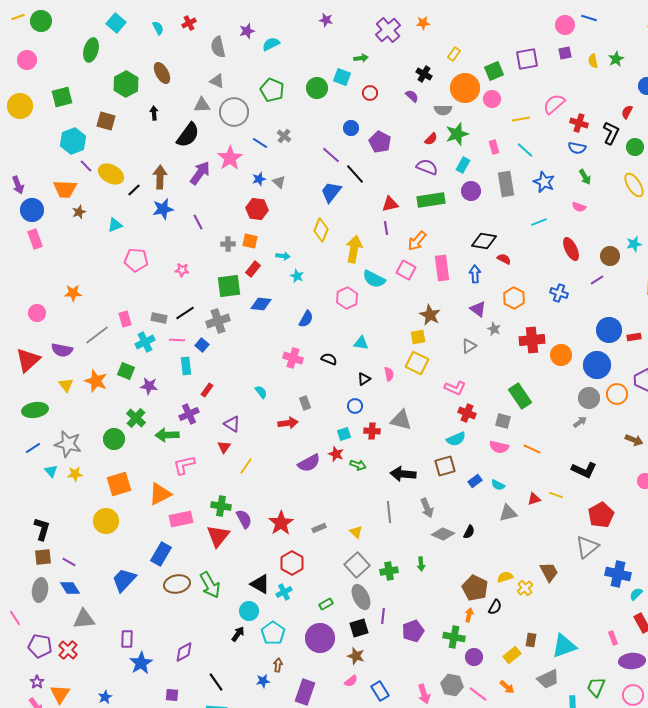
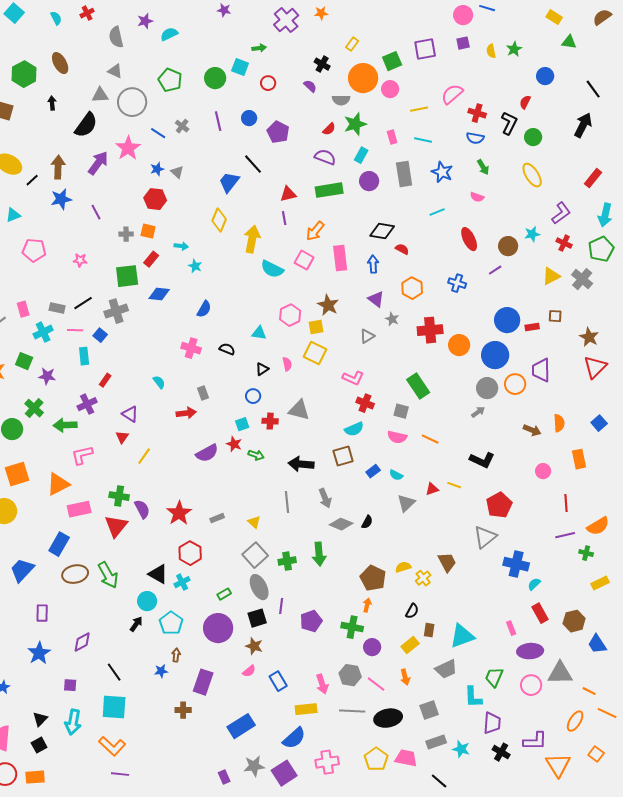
cyan line: (525, 150) -> (423, 140), turned -30
purple line: (331, 155) -> (218, 121), moved, turned 36
pink hexagon: (347, 298) -> (290, 315), moved
gray triangle: (508, 513) -> (406, 503), turned -30
green arrow: (421, 564) -> (319, 554), size x1.6
black semicircle: (495, 607) -> (412, 611), moved
purple rectangle: (127, 639) -> (42, 613), moved
orange arrow: (507, 687) -> (405, 677), turned 35

